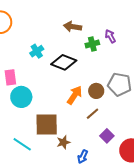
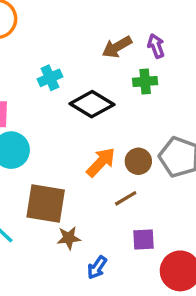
brown arrow: (73, 27) -> (117, 47), turned -48
purple arrow: (110, 36) -> (156, 46), moved
purple square: (107, 136) -> (143, 240), turned 32

